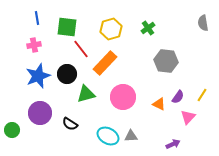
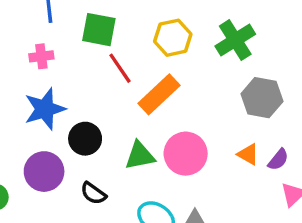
green cross: (148, 28) -> (235, 40), size x1.6
black circle: (67, 74) -> (85, 139), moved
green triangle: (86, 94) -> (140, 156), moved
orange triangle: (159, 104) -> (248, 154), moved

